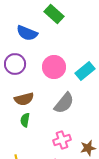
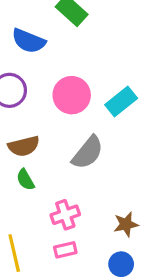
green semicircle: (25, 120) -> (25, 180), turned -40
pink cross: (62, 140) -> (65, 215), moved

